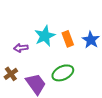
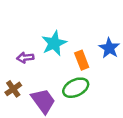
orange rectangle: (68, 39) -> (82, 60), moved

